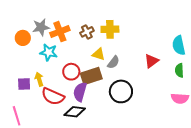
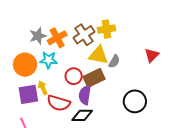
brown cross: (87, 32) -> (84, 35), size x1.5
orange circle: (23, 38) -> (25, 65), moved, size x1.5
yellow triangle: (99, 54) -> (98, 55), size x1.5
purple square: (24, 84) -> (28, 94), size x1.5
black circle: (121, 91) -> (135, 101), moved

